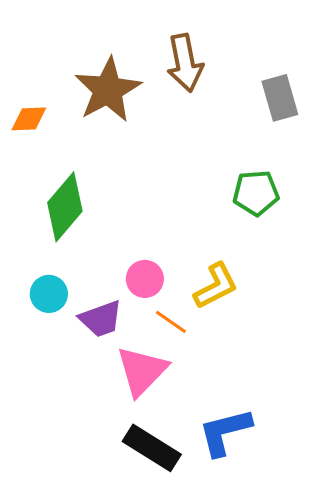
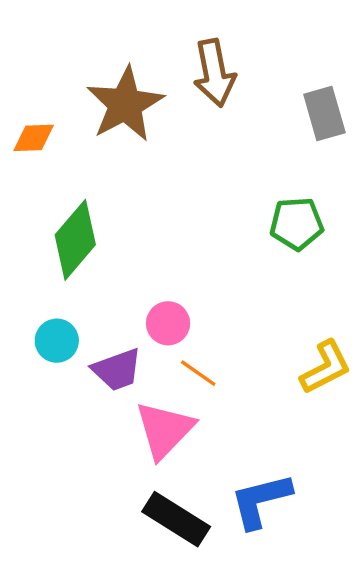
yellow L-shape: (216, 286) -> (326, 367), moved

